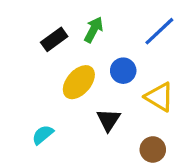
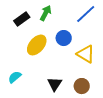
black triangle: (108, 120) -> (55, 84), moved

